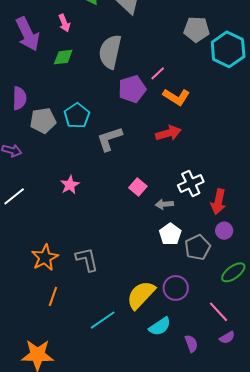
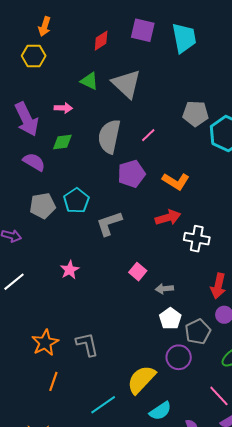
pink arrow: (64, 23) -> (63, 108), turned -66
pink line: (158, 73) -> (148, 135), moved
purple semicircle: (19, 98) -> (34, 162), moved, turned -60
white cross: (191, 184) -> (197, 239), moved, turned 35
purple circle: (176, 288) -> (179, 357), moved

